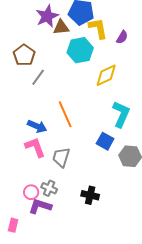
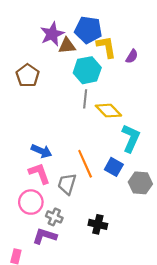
yellow diamond: (106, 75) -> (108, 111), moved, turned 70
gray line: (38, 77) -> (85, 99), moved, turned -30
orange line: (65, 114) -> (85, 164), moved
pink circle: (31, 192) -> (31, 202), moved, size x1.5

